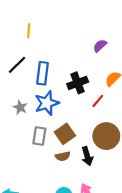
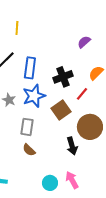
brown square: (65, 134) -> (61, 110), moved
brown semicircle: (63, 156) -> (29, 150), moved, turned 56

